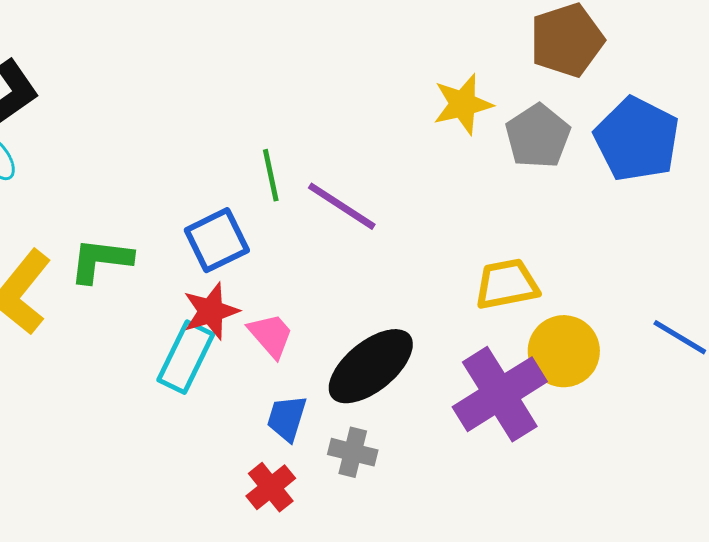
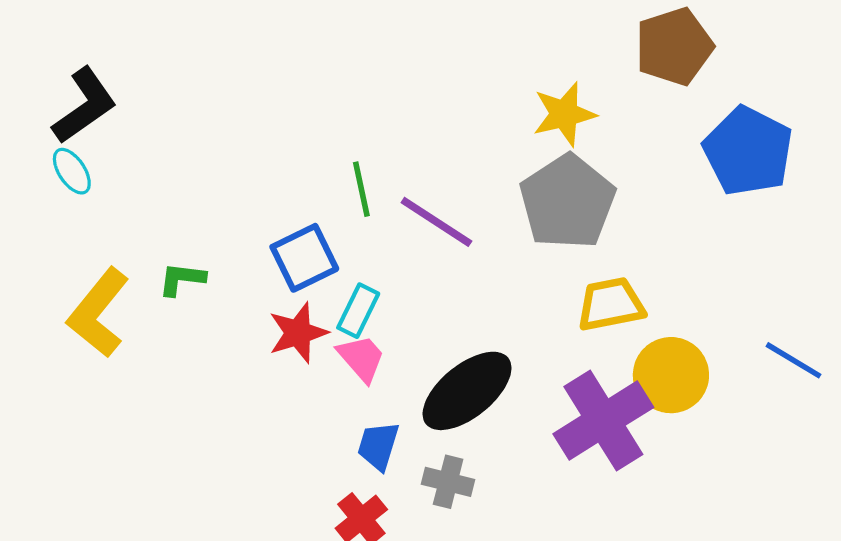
gray pentagon: (538, 136) -> (567, 202), moved, size x1.4
green L-shape: (101, 260) -> (182, 279), size x0.7
cyan rectangle: (186, 357) -> (358, 311), moved, size x0.7

